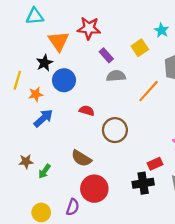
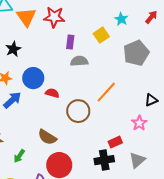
orange triangle: (59, 41) -> (26, 17), moved
purple rectangle: (106, 55) -> (70, 42), turned 48
blue circle: (64, 80) -> (33, 78), moved
orange line: (149, 91) -> (106, 92), moved
green arrow: (44, 171) -> (19, 156), moved

